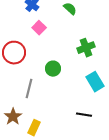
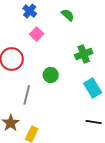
black line: (84, 115) -> (94, 122), moved

